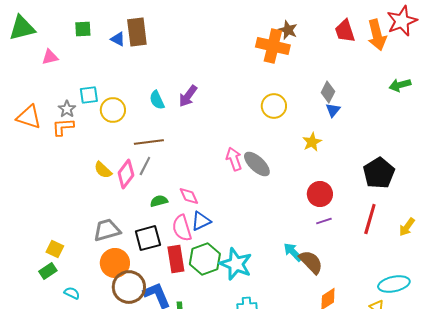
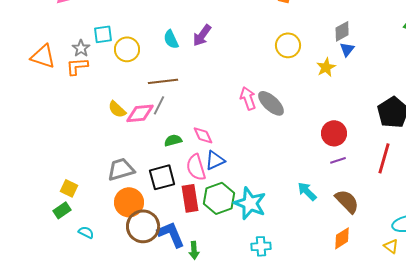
gray diamond: (328, 92) -> (342, 31), turned 35
yellow star: (312, 142) -> (326, 67), moved
pink diamond: (126, 174) -> (140, 113), turned 48
brown semicircle: (311, 262) -> (347, 201), moved

